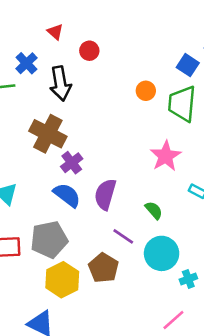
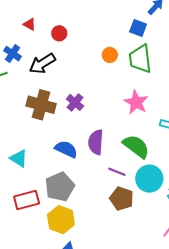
black arrow: (60, 83) -> (42, 64), turned 80
purple cross: (72, 163) -> (75, 102), moved
green semicircle: (154, 210) -> (136, 146), size x1.8
brown pentagon: (103, 268) -> (122, 198), moved
yellow hexagon: (62, 280) -> (61, 220), moved

